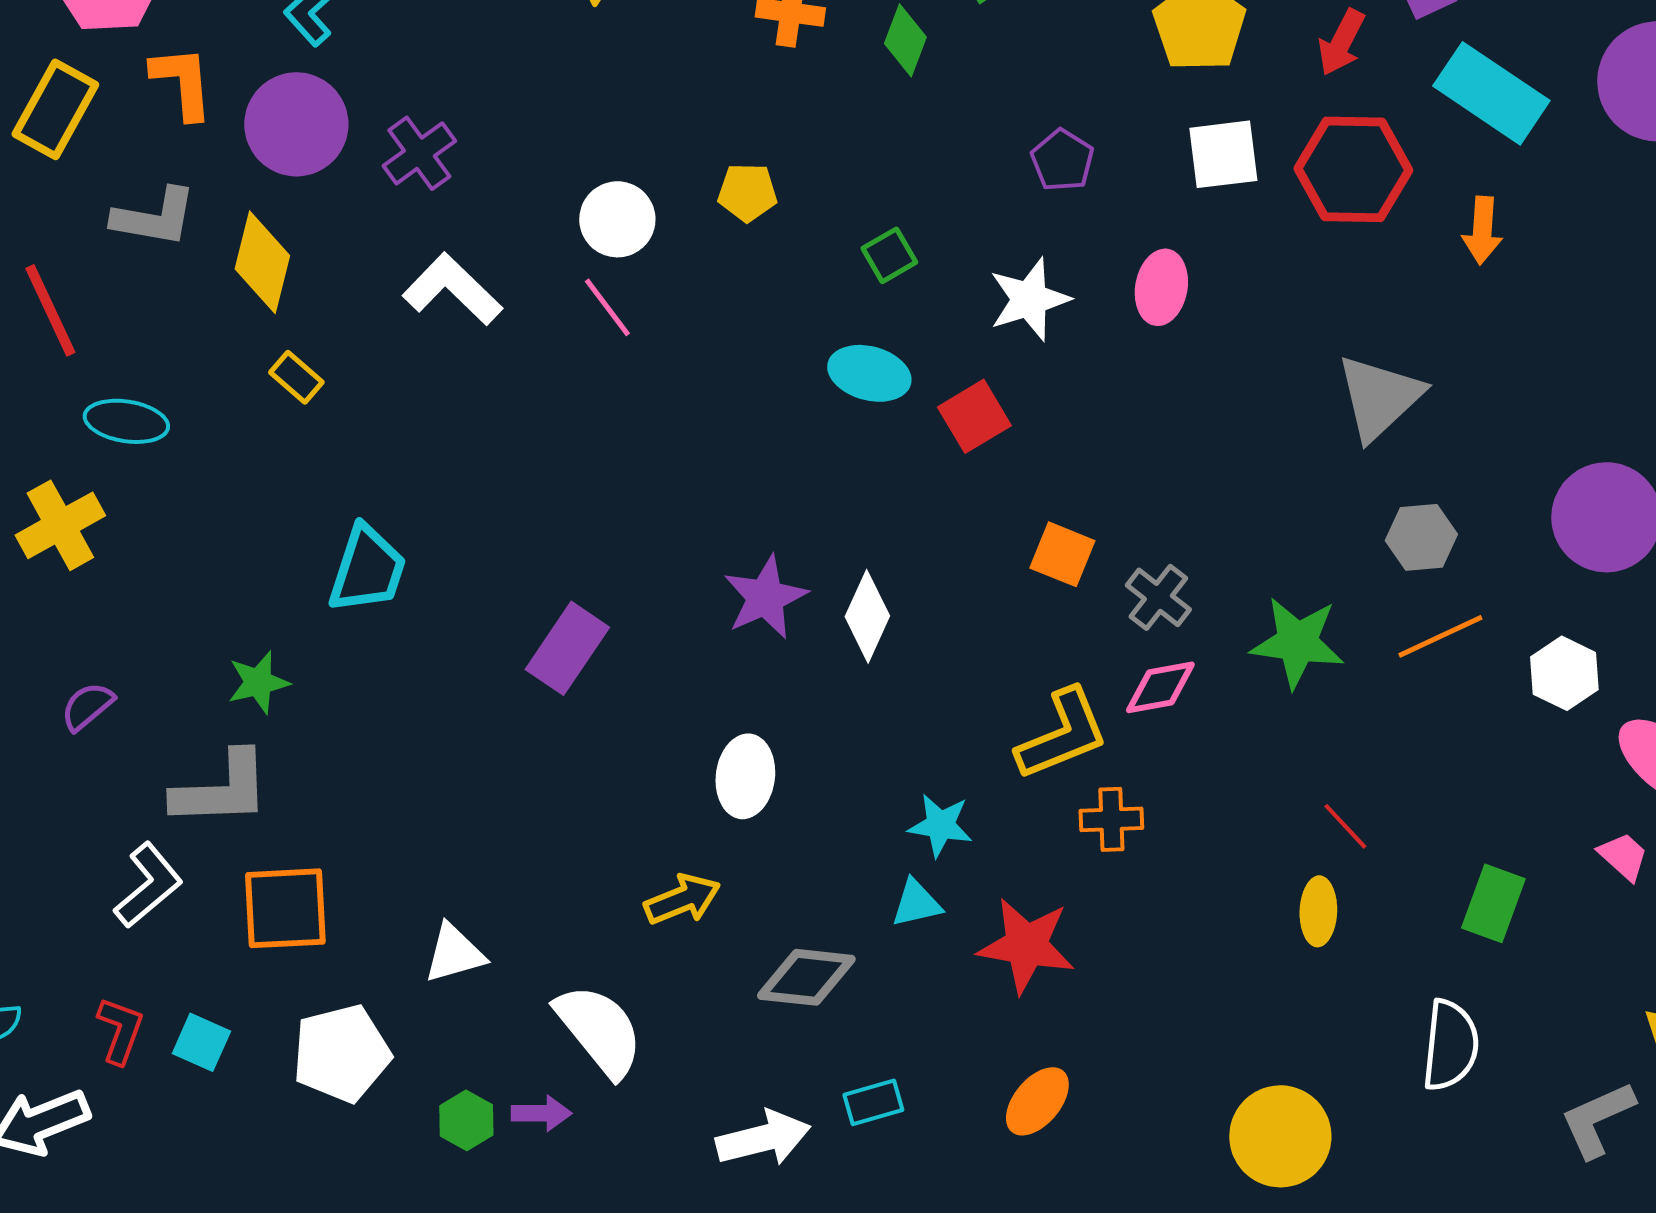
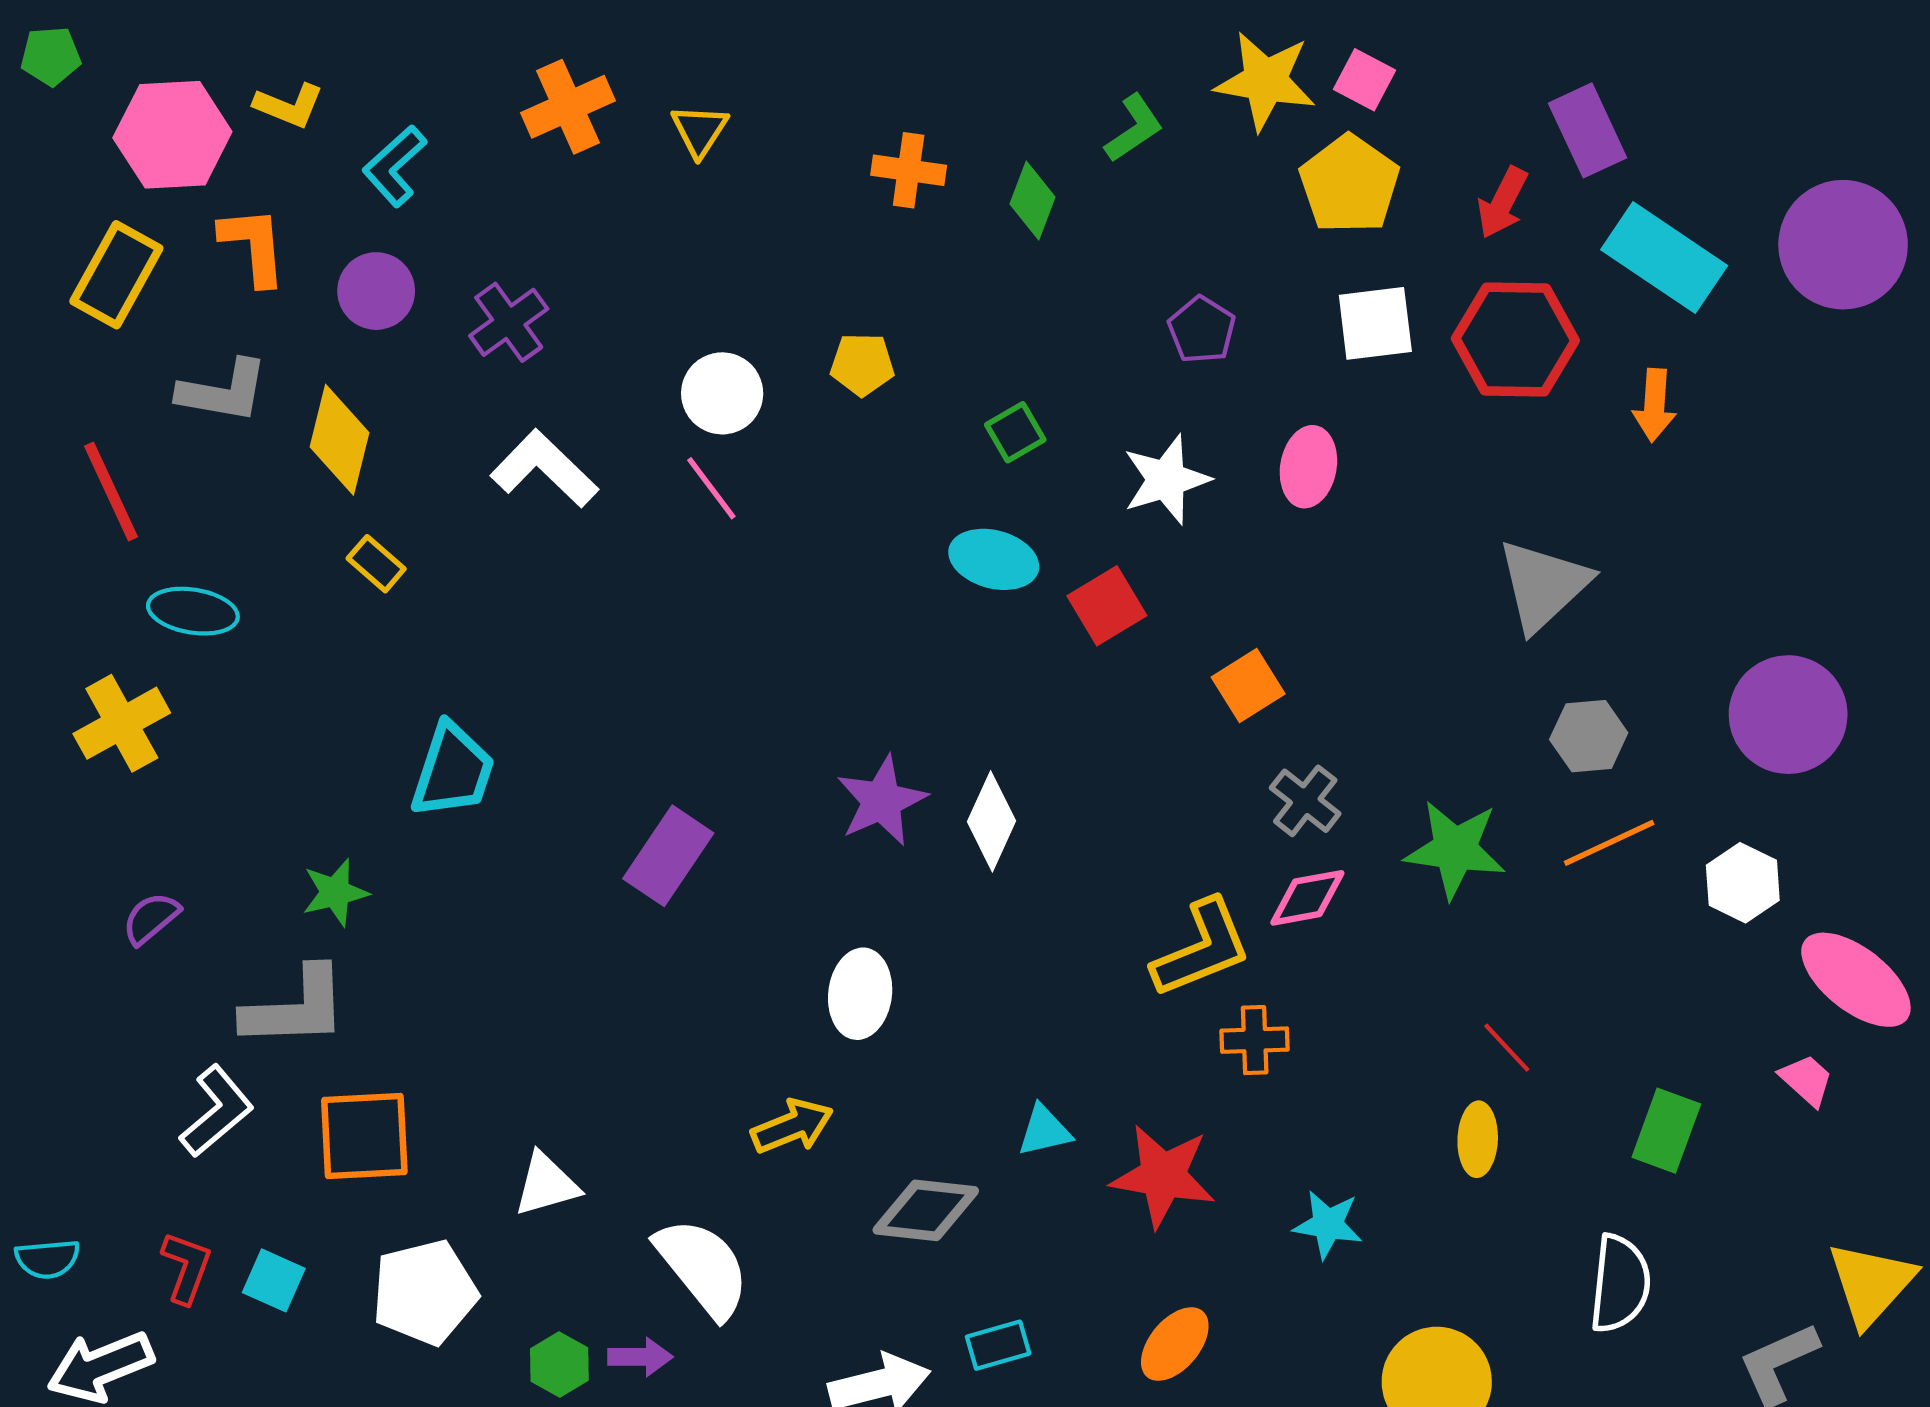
purple circle: (296, 124) -> (376, 291), size x0.7
orange square: (1062, 554) -> (1248, 685), moved, turned 36
cyan star: (940, 825) -> (1328, 1224), moved

